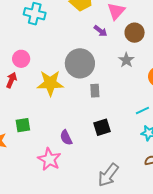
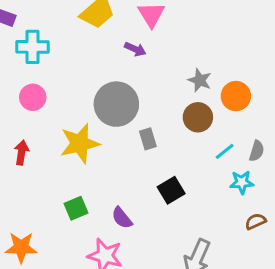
brown circle: (135, 33) -> (198, 117), moved
pink circle: (21, 59) -> (33, 97), moved
gray star: (126, 60) -> (200, 80), moved
green square: (23, 125) -> (76, 208), moved

